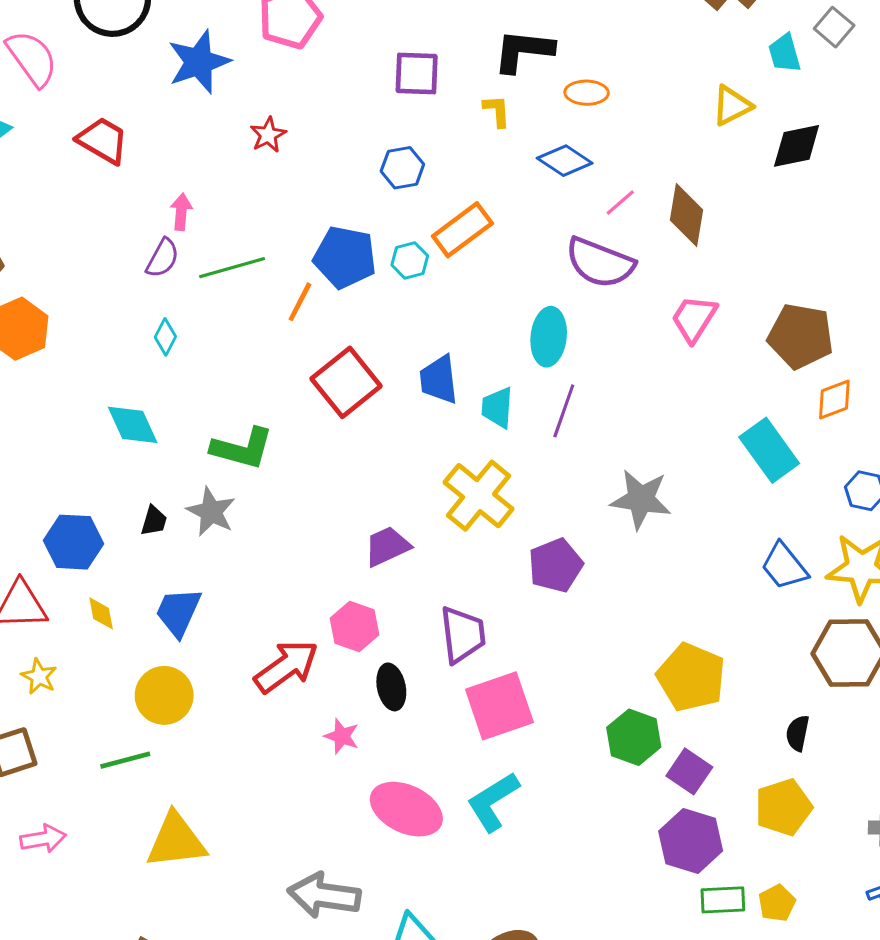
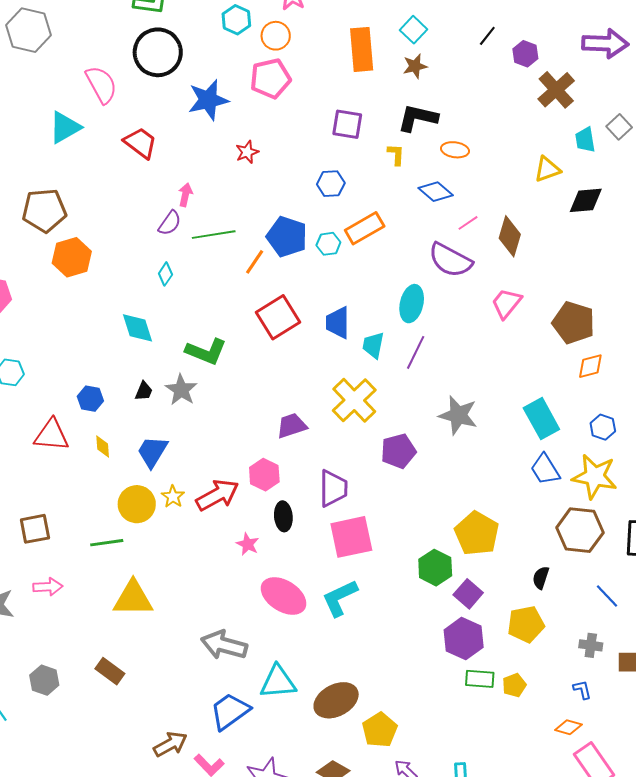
cyan rectangle: (769, 450) -> (541, 419), moved
blue hexagon: (73, 542) -> (90, 399), size x0.7
yellow star: (39, 676) -> (173, 497), moved

